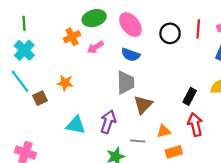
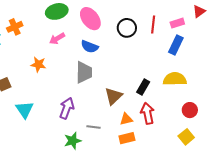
orange cross: (72, 37) -> (15, 27), moved
orange star: (65, 83) -> (38, 64), moved
brown triangle: (143, 105) -> (114, 96), moved
cyan triangle: (76, 125) -> (25, 110), moved, turned 42
orange triangle: (164, 131) -> (126, 119), moved

